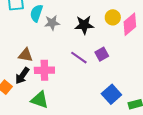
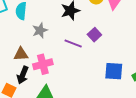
gray star: (52, 23) -> (40, 30), moved
blue square: (111, 94) -> (114, 71), turned -30

